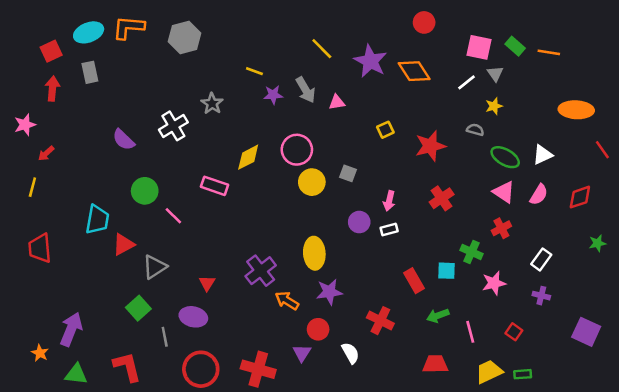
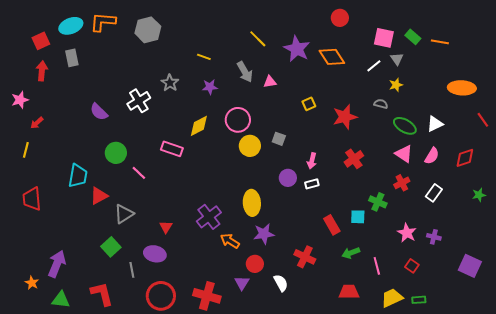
purple star: (273, 95) -> (210, 87), moved
white rectangle: (541, 259) -> (434, 193), moved
pink star: (494, 283) -> (407, 233), moved, turned -30

